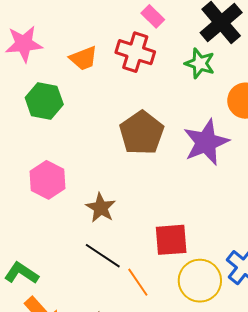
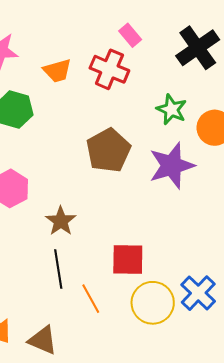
green star: (200, 63) -> (171, 109), moved
black line: (103, 256) -> (58, 269), turned 42

